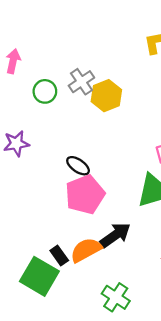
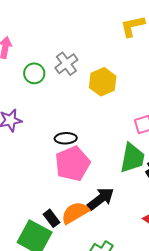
yellow hexagon: (106, 96) -> (103, 82), moved
black ellipse: (78, 166) -> (66, 138), turned -35

